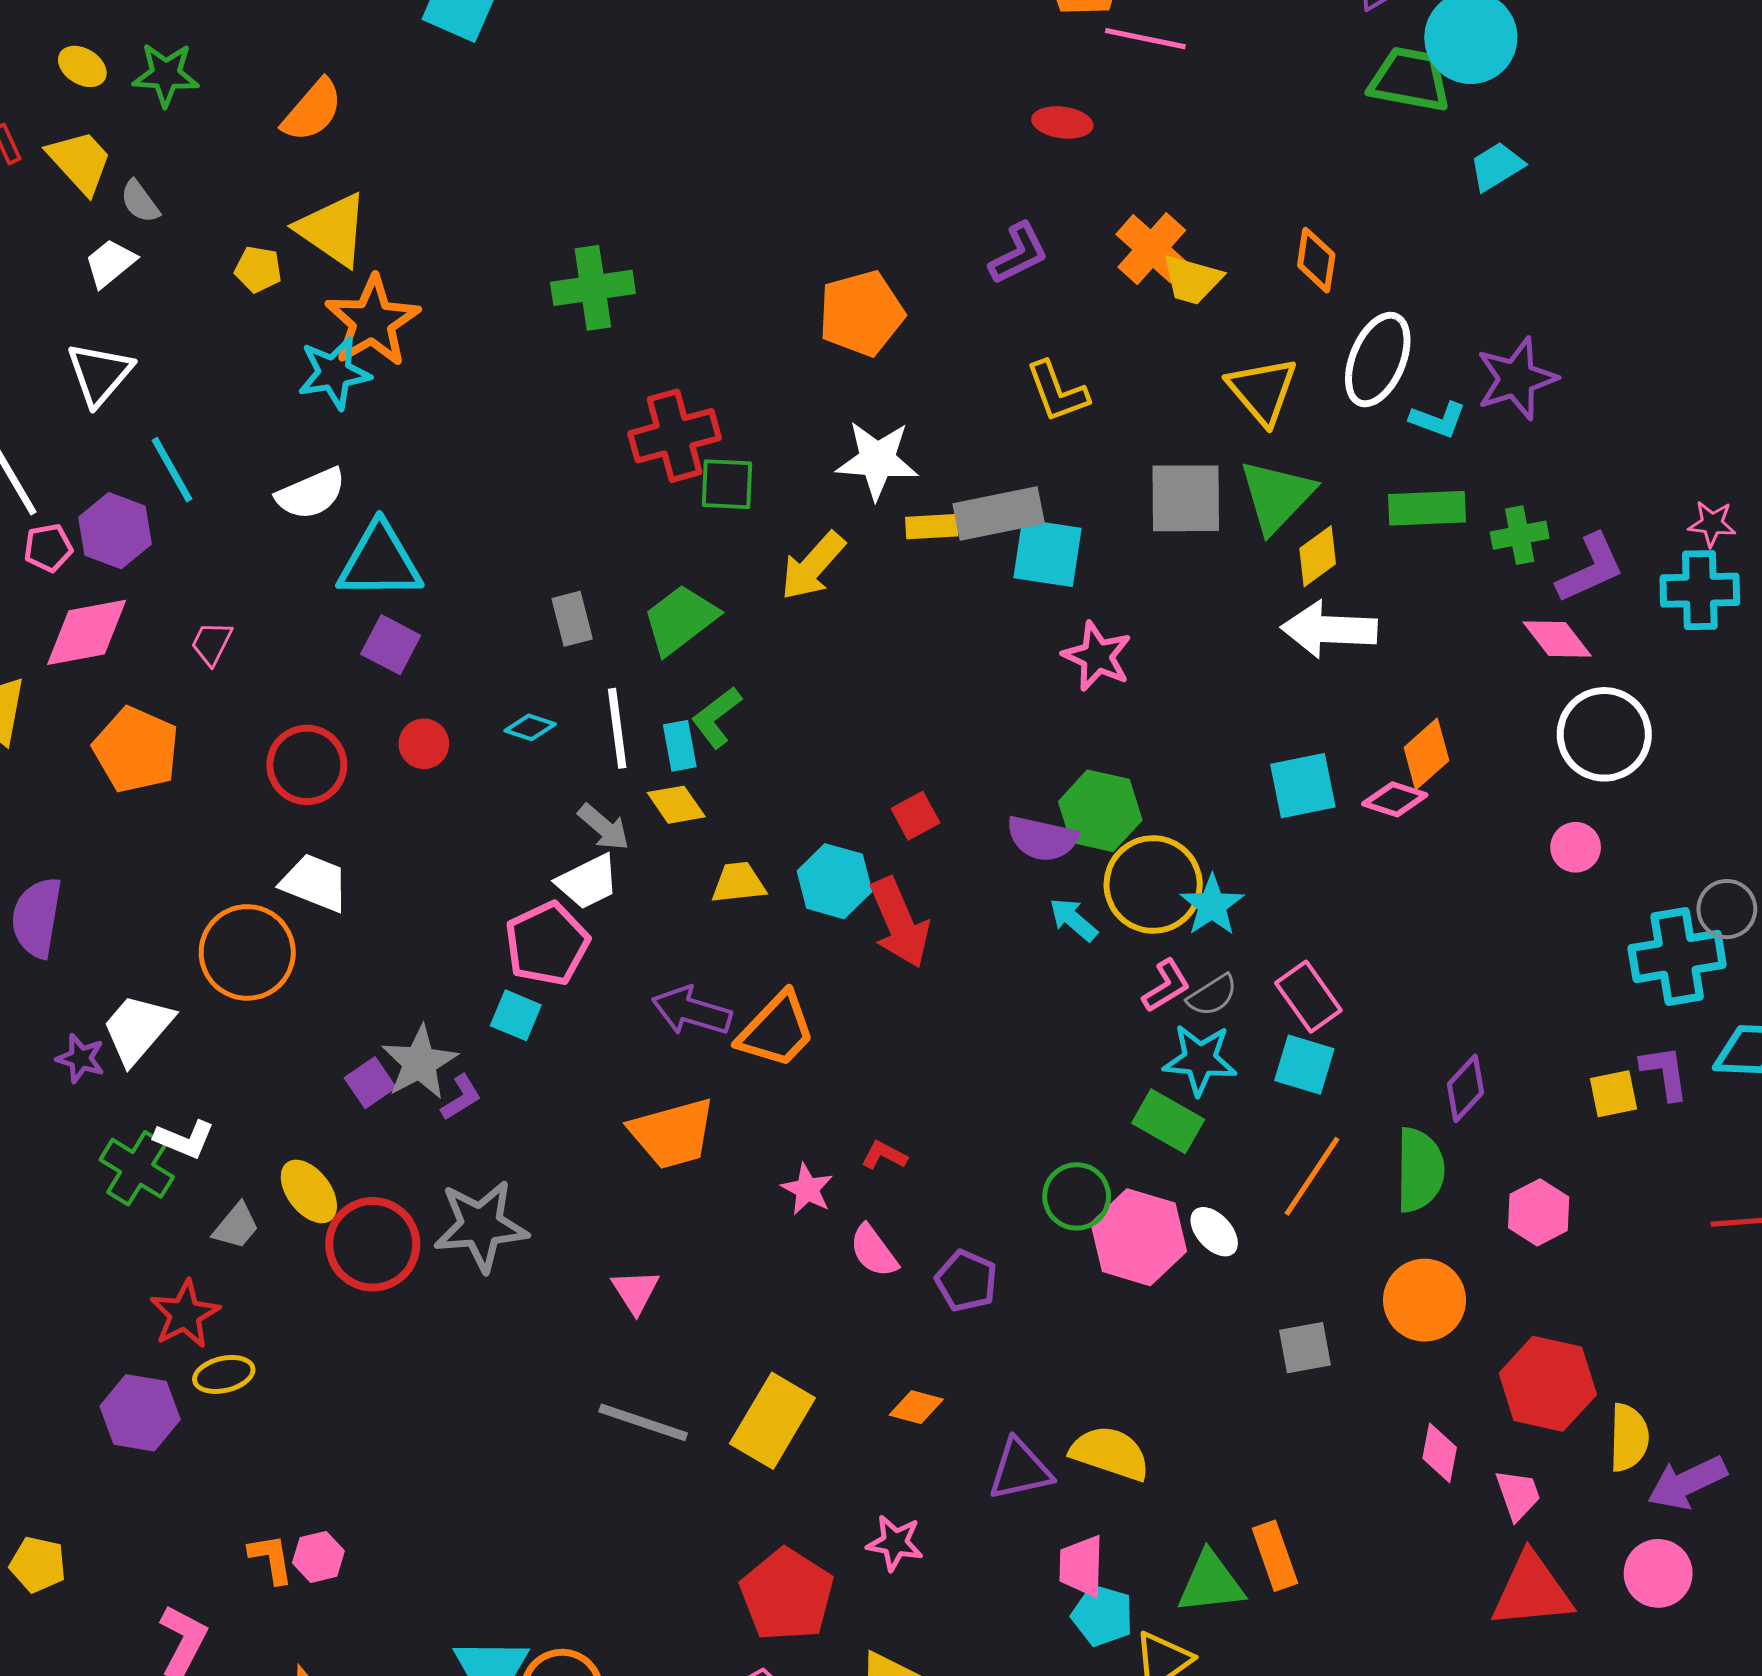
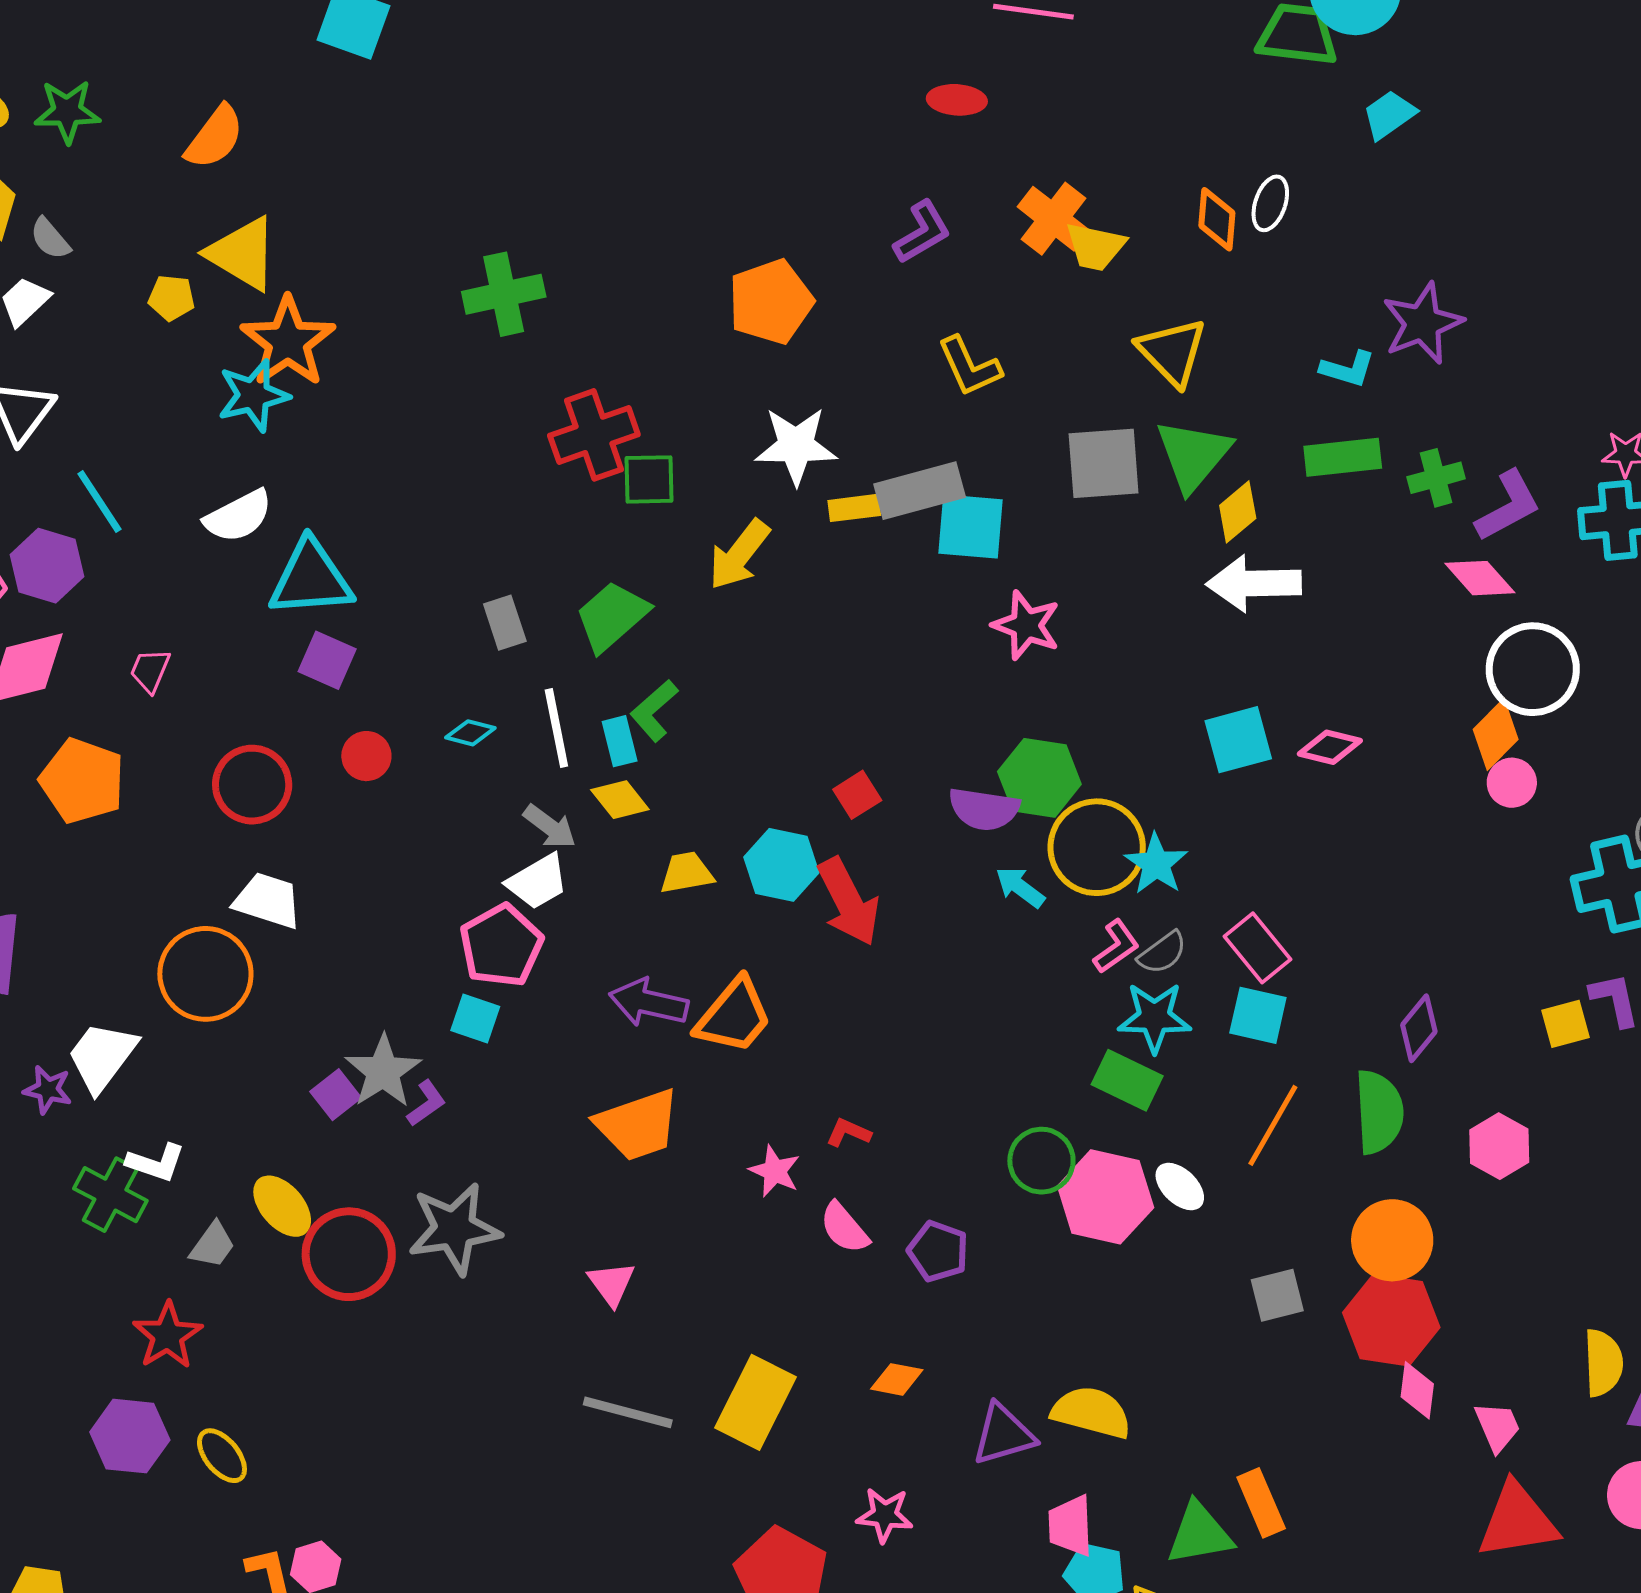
white ellipse: (1378, 360) -> (1270, 203), moved, size x0.6
orange diamond: (1426, 754) -> (1496, 734), moved
yellow ellipse: (224, 1374) -> (222, 1456), moved, turned 68
red hexagon: (1548, 1384) -> (1391, 1320), moved

